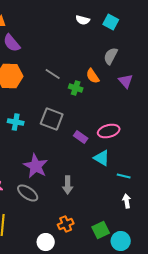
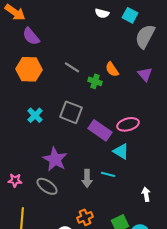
gray semicircle: (111, 56) -> (145, 36), moved, size x1.4
cyan cross: (16, 122) -> (35, 115), turned 35
purple rectangle: (81, 137) -> (100, 130), size x1.6
cyan line: (124, 176) -> (108, 174), moved

